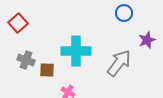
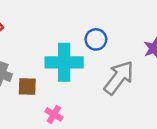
blue circle: (124, 13) -> (96, 39), moved

